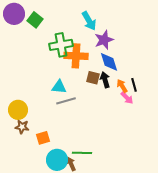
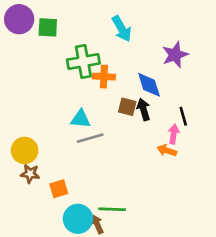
green square: (35, 20) -> (48, 27), turned -35
purple star: (104, 40) -> (175, 55), moved
orange cross: (76, 56) -> (104, 77), size x0.7
orange arrow: (122, 86) -> (167, 150), moved, turned -40
pink arrow: (127, 98) -> (174, 134), turned -128

